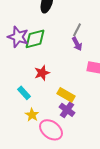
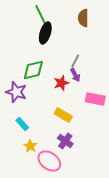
purple star: (18, 37) -> (16, 92), moved
red star: (42, 73) -> (61, 83), moved
yellow rectangle: (66, 95) -> (63, 115), moved

